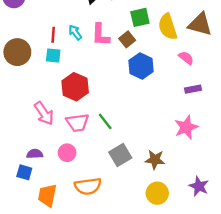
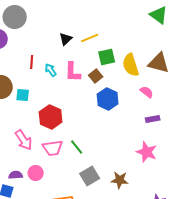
red line: (53, 35) -> (32, 62), moved
cyan square: (53, 56) -> (23, 95), moved
pink star: (186, 127) -> (147, 152), turned -30
pink circle: (67, 153) -> (36, 173), moved

